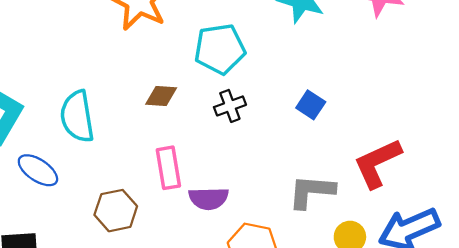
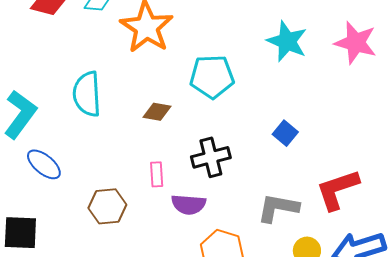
black cross: (230, 106) -> (211, 157), moved, size x1.4
cyan semicircle: (77, 117) -> (87, 94), moved
pink rectangle: (168, 168) -> (157, 174), size x0.7

